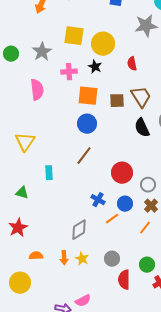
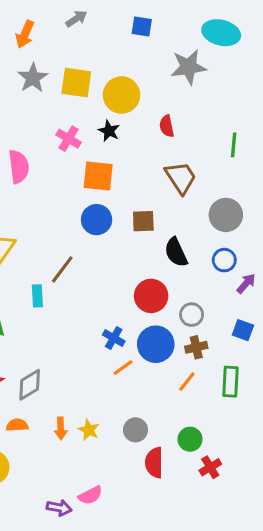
gray star: (42, 52) -> (33, 78), moved
pink cross: (69, 72) -> (69, 139), turned 35
brown square: (117, 101) -> (143, 221), moved
black semicircle: (142, 128) -> (176, 252), moved
brown line: (84, 156) -> (62, 269), moved
blue circle: (125, 204) -> (156, 344), size x1.5
brown cross: (151, 206) -> (196, 347), turned 32
orange line: (112, 219) -> (123, 368), moved
gray diamond: (79, 230) -> (30, 385), moved

